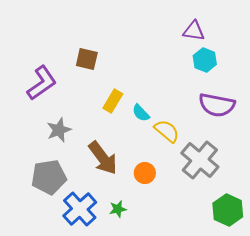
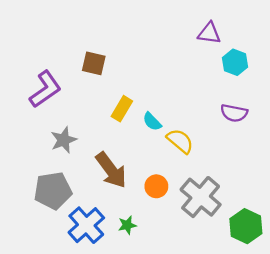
cyan hexagon: (205, 60) -> (235, 62), moved
purple semicircle: (217, 105) -> (234, 113), size x0.7
gray cross: (200, 160) -> (201, 197), moved

